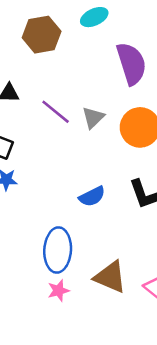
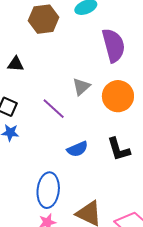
purple line: (56, 112) -> (54, 109), moved

